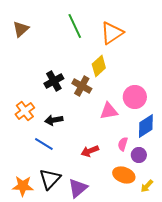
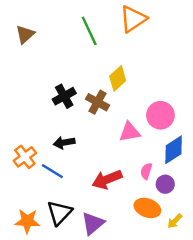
orange triangle: (112, 33) -> (133, 19), moved
orange cross: (25, 111) -> (25, 157), moved
red arrow: (90, 151) -> (107, 179), size x1.4

